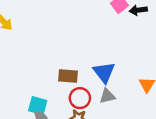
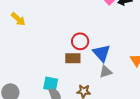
red circle: (80, 98) -> (80, 41), moved

